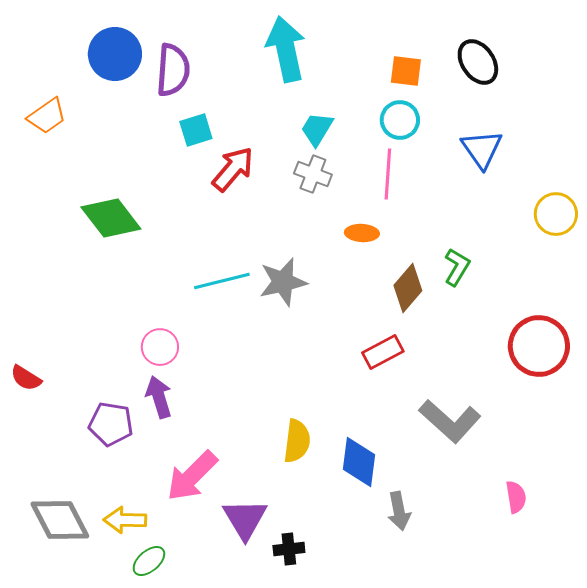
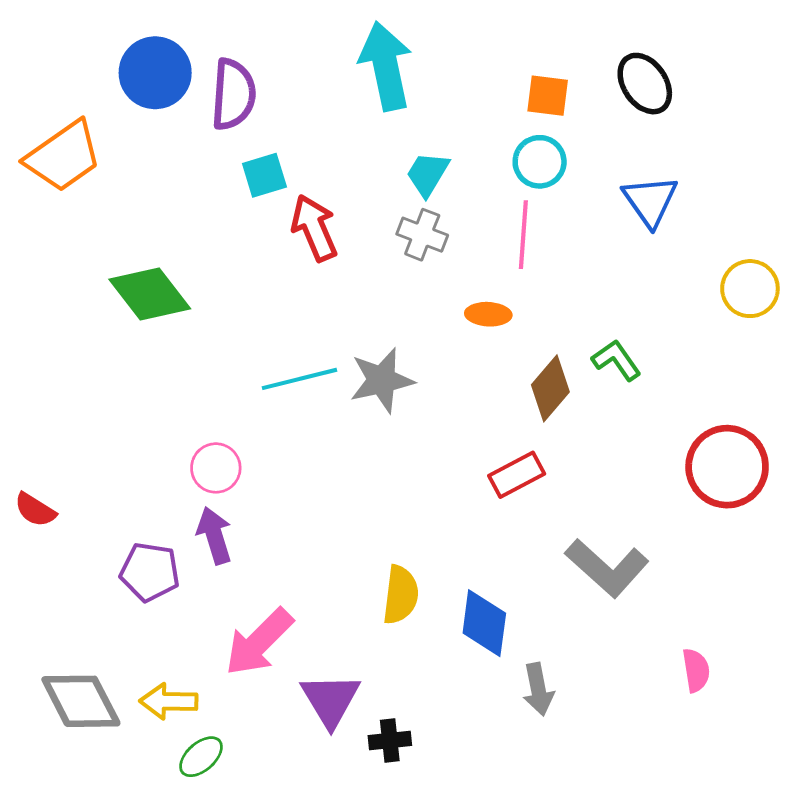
orange trapezoid: (47, 116) -> (63, 156), size x1.5
red arrow: (233, 169) -> (314, 228), turned -63
green L-shape: (457, 267) -> (616, 360), turned -66

